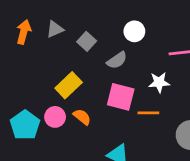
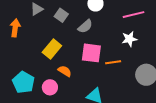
orange arrow: (24, 32) -> (15, 28), moved
white star: (159, 82) -> (129, 39), moved
pink circle: (55, 117) -> (50, 87), moved

